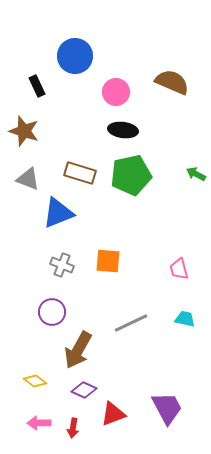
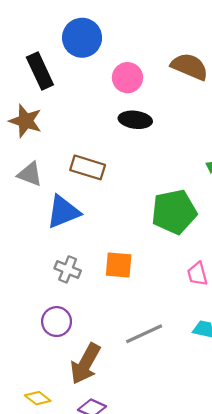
black rectangle: (37, 86) -> (40, 71), size x1.5
green pentagon: (131, 175) -> (174, 212), moved

